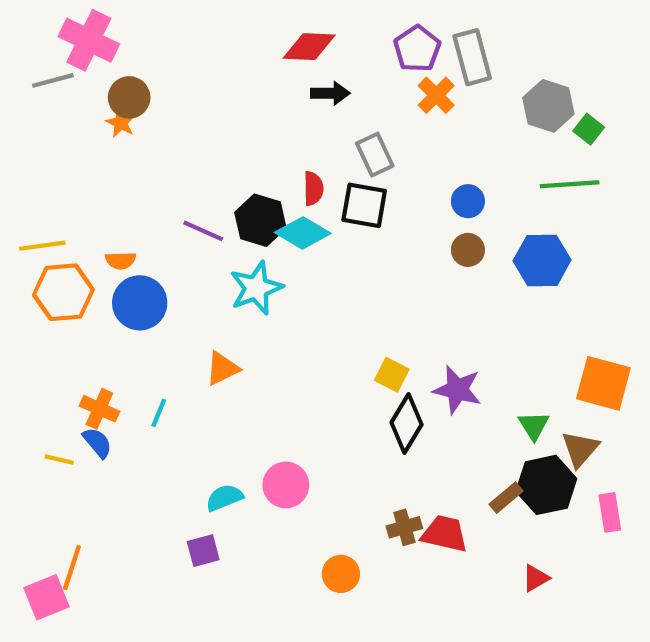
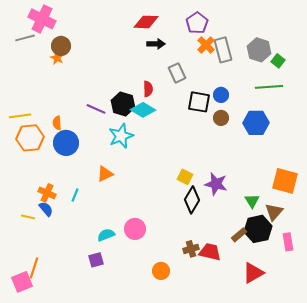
gray rectangle: (472, 57) -> (223, 50), moved
black square: (364, 205) -> (199, 102), moved
orange semicircle: (121, 260) -> (57, 123), turned 88
red triangle: (536, 578) -> (253, 273), size x1.6

